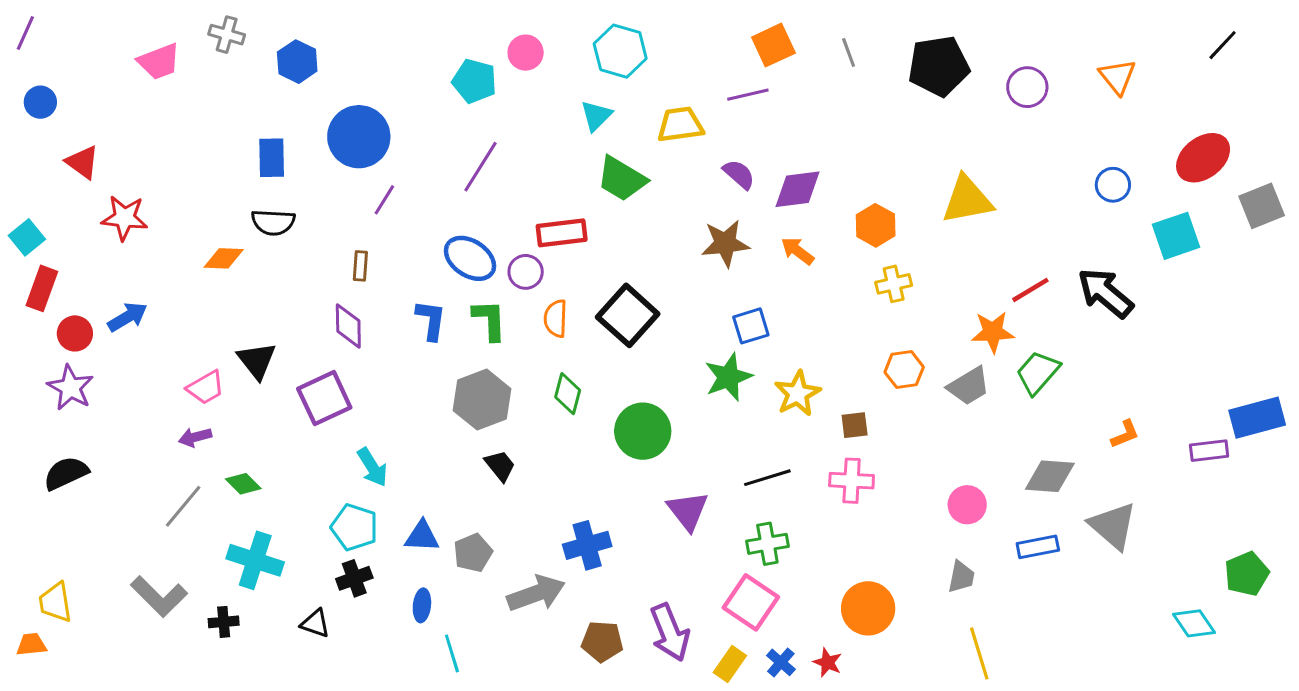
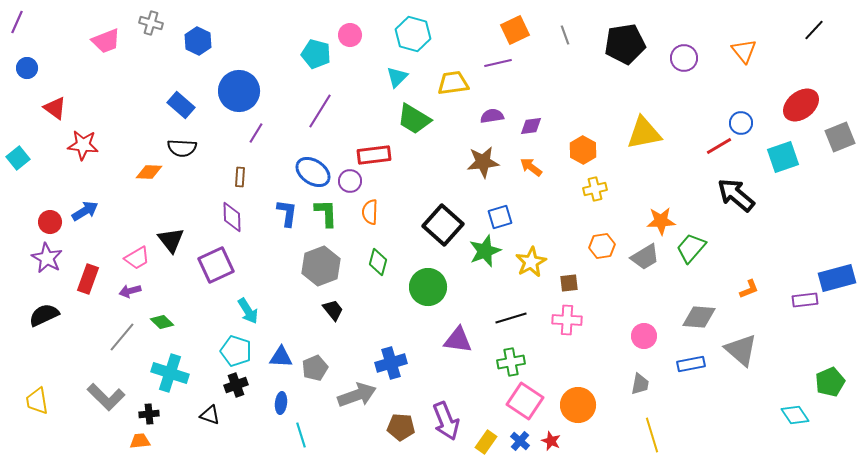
blue rectangle: (272, 158) -> (181, 105), turned -48
purple semicircle: (739, 174) -> (492, 116), turned -50
purple diamond: (797, 189) -> (531, 126), size x0.7
red rectangle: (42, 288) -> (88, 279), moved
red line: (1030, 290) -> (719, 146), moved
black square: (628, 315) -> (443, 225), moved
purple triangle: (688, 511) -> (458, 340), turned -44
pink square: (751, 602) -> (525, 401), moved
orange trapezoid: (31, 644) -> (140, 441), moved

